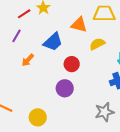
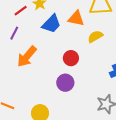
blue trapezoid: (53, 42) -> (51, 24), moved
orange arrow: (28, 60) -> (27, 57), size x1.6

